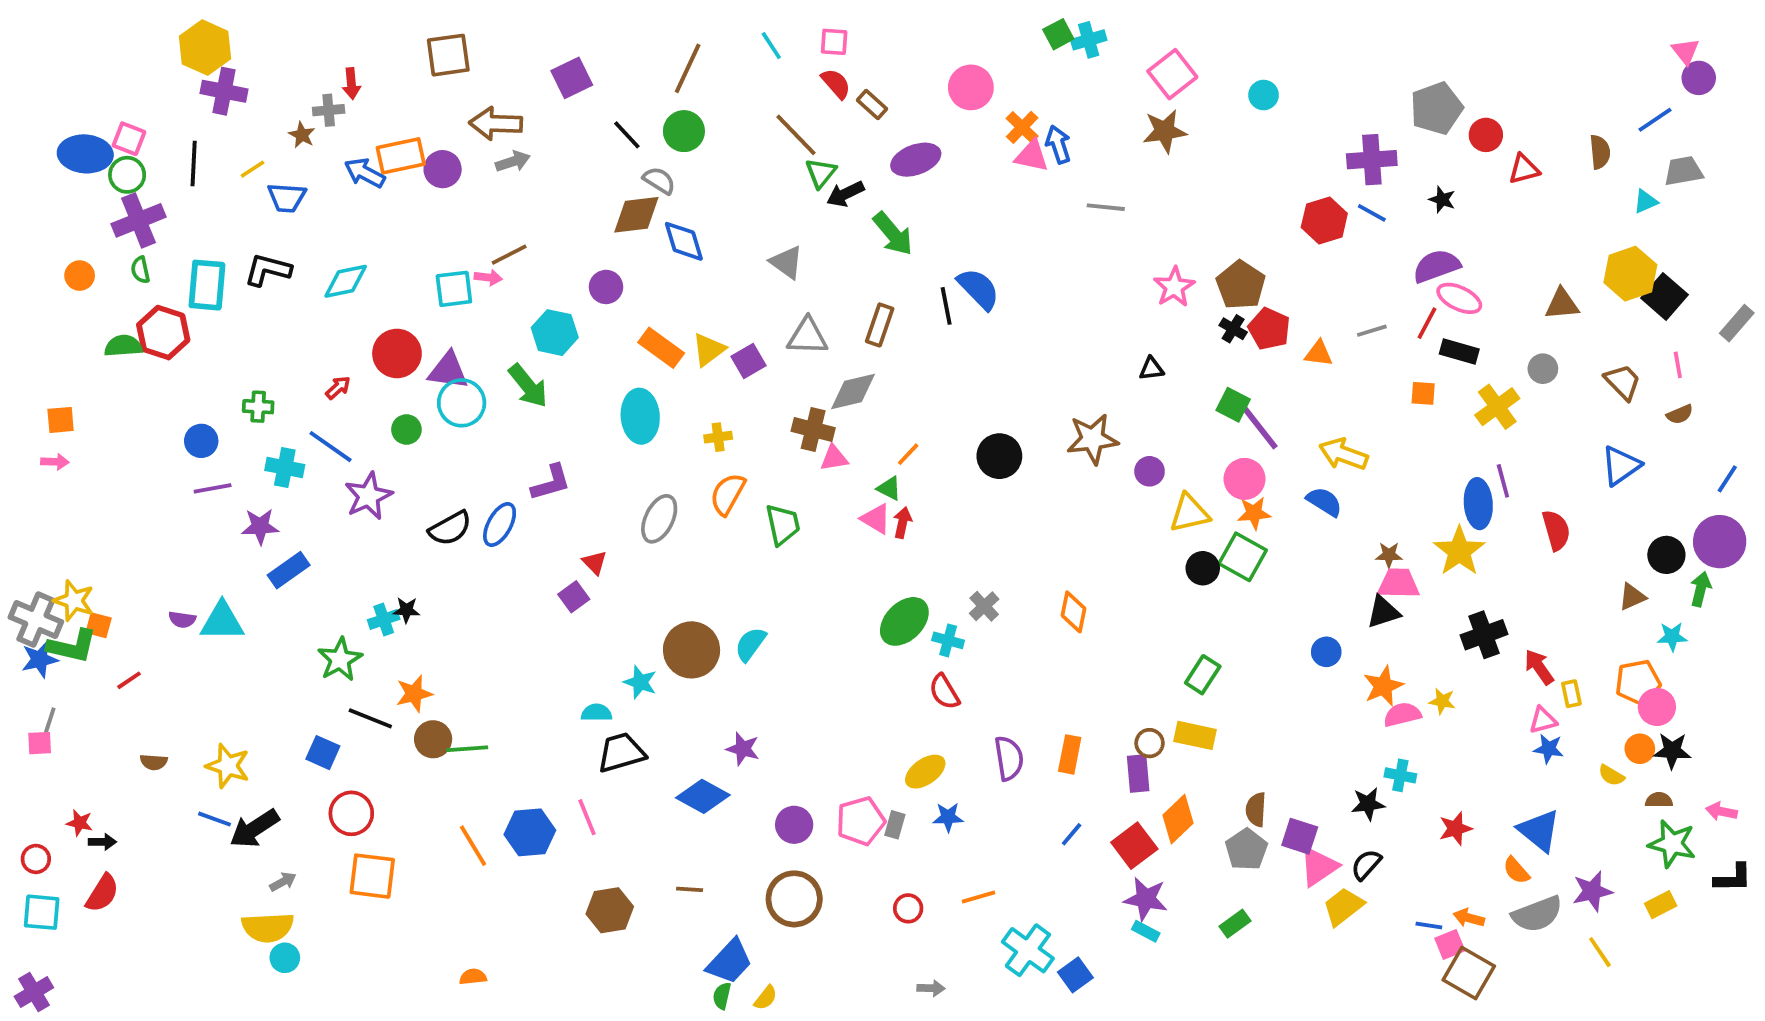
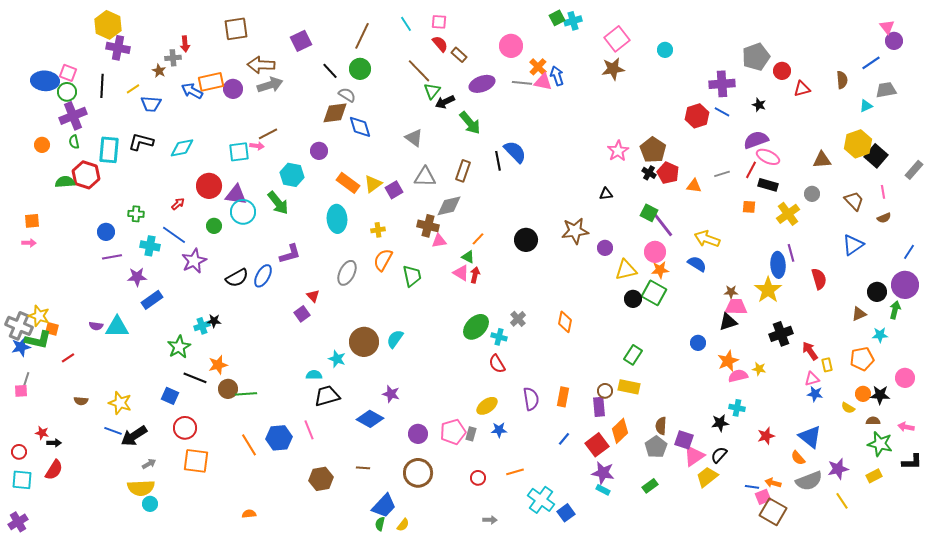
gray arrow: (513, 162) -> (270, 85), size x1.4
gray line: (1106, 207) -> (522, 83), moved
pink circle: (1657, 707) -> (905, 378), moved

